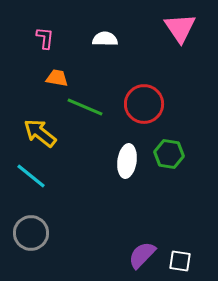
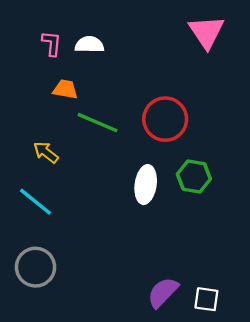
white semicircle: (105, 39) -> (89, 45), moved
yellow arrow: (40, 133) -> (46, 152), size x0.7

